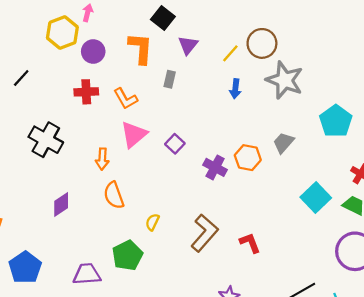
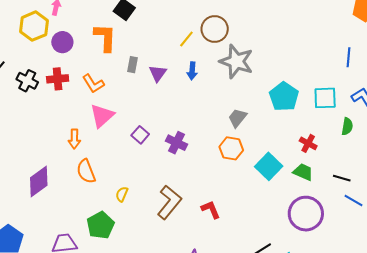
purple triangle: (188, 45) -> (158, 73), moved
black cross: (46, 140) -> (27, 81), moved, size x0.7
purple square: (175, 144) -> (140, 135), moved
orange hexagon: (248, 158) -> (231, 148), moved
purple diamond: (61, 204) -> (39, 181), size x1.4

